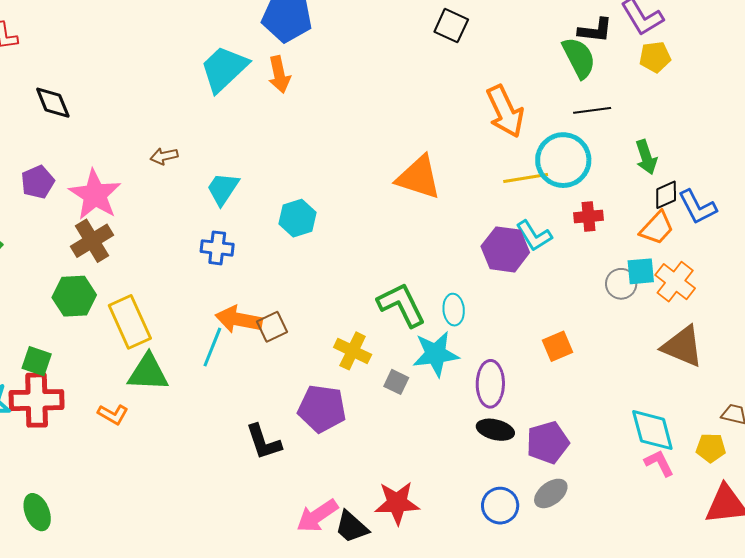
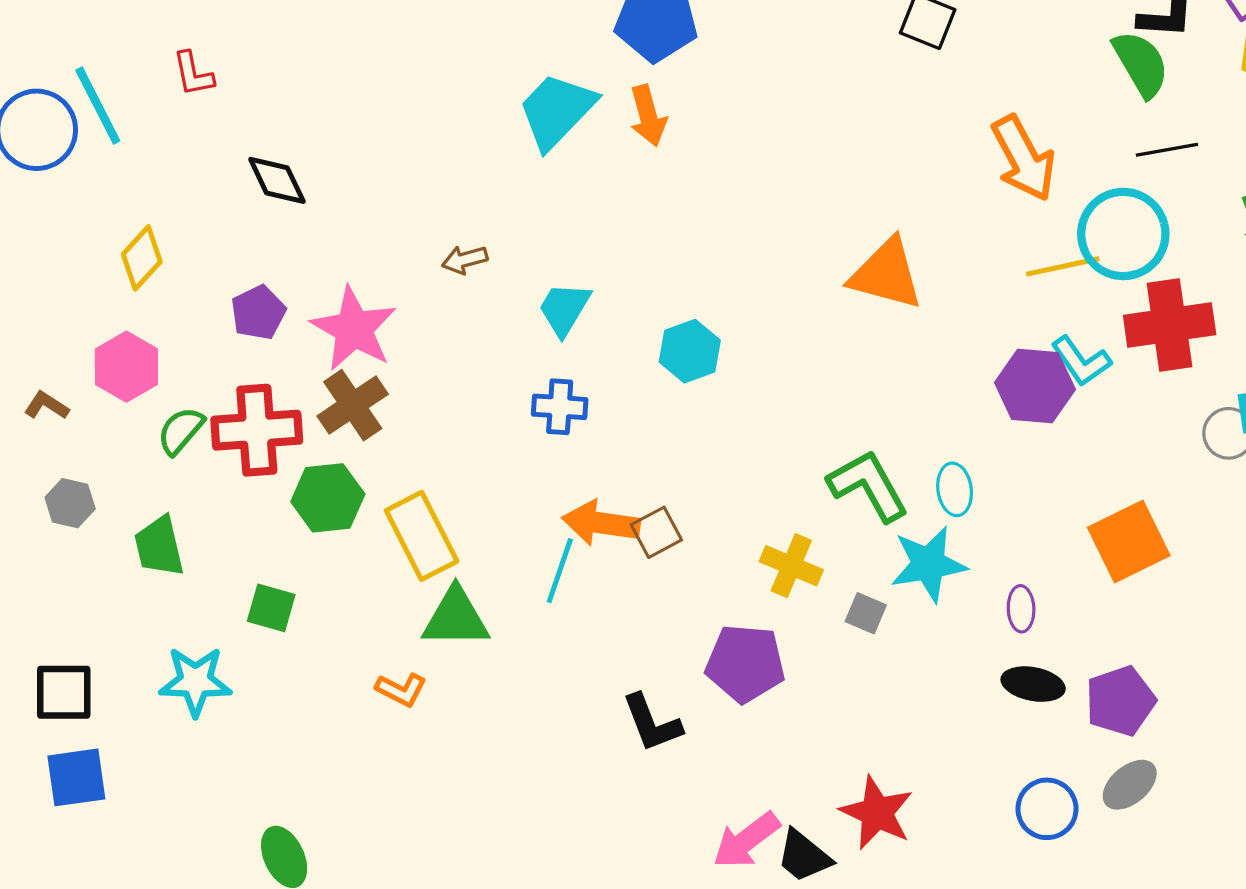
red cross: (589, 217) -> (1170, 325), size x1.8
orange square: (557, 346) -> (1129, 541), size x1.6
purple ellipse: (490, 384) -> (1021, 609), size x0.6
red cross: (37, 400) -> (257, 430), moved
red star: (397, 503) -> (877, 813), turned 30

